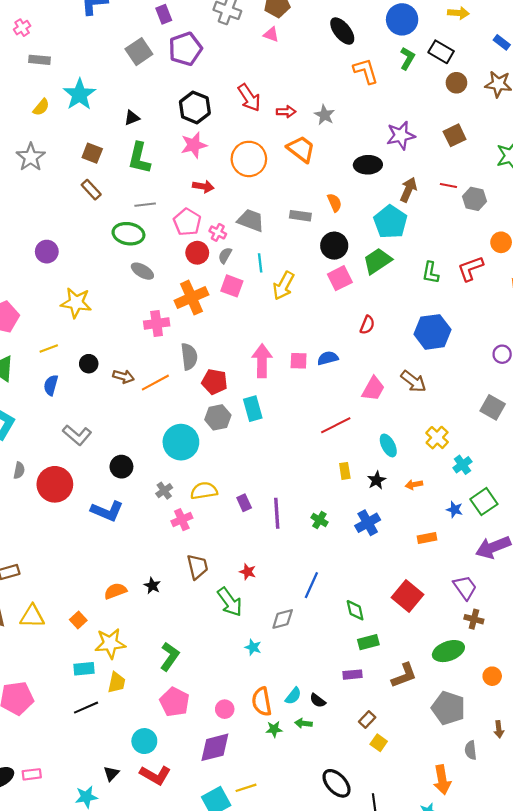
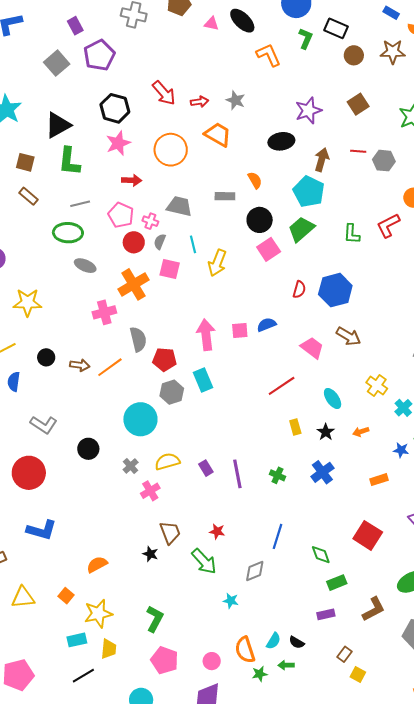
pink triangle: (271, 34) -> (211, 24), moved
black triangle: (132, 118) -> (58, 125), size x1.8
blue hexagon: (432, 332) -> (335, 290), moved
pink trapezoid: (373, 389) -> (312, 348), turned -75
blue L-shape: (107, 511) -> (42, 530), moved
black star: (152, 586) -> (150, 554), moved

